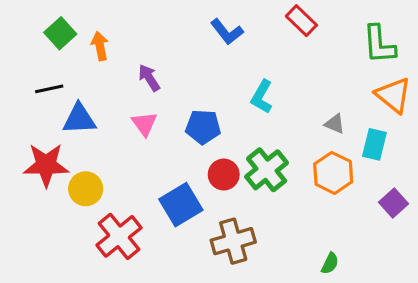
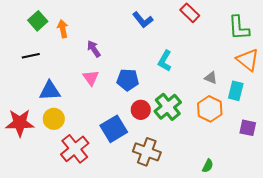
blue triangle: (79, 119) -> (50, 91), moved
red star: (46, 165) -> (20, 123), moved
purple square: (393, 203) -> (248, 128), turned -36
brown cross: (233, 241) -> (147, 152), turned 36

